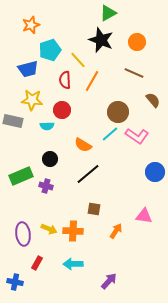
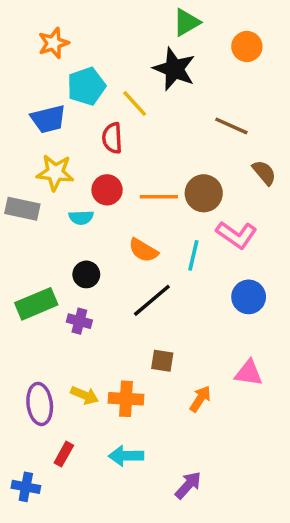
orange circle: (137, 42) -> (247, 47), moved
orange line: (92, 81) -> (159, 197), moved, turned 60
cyan line: (110, 134) -> (193, 255), moved, turned -36
blue circle: (155, 172) -> (249, 297), moved

